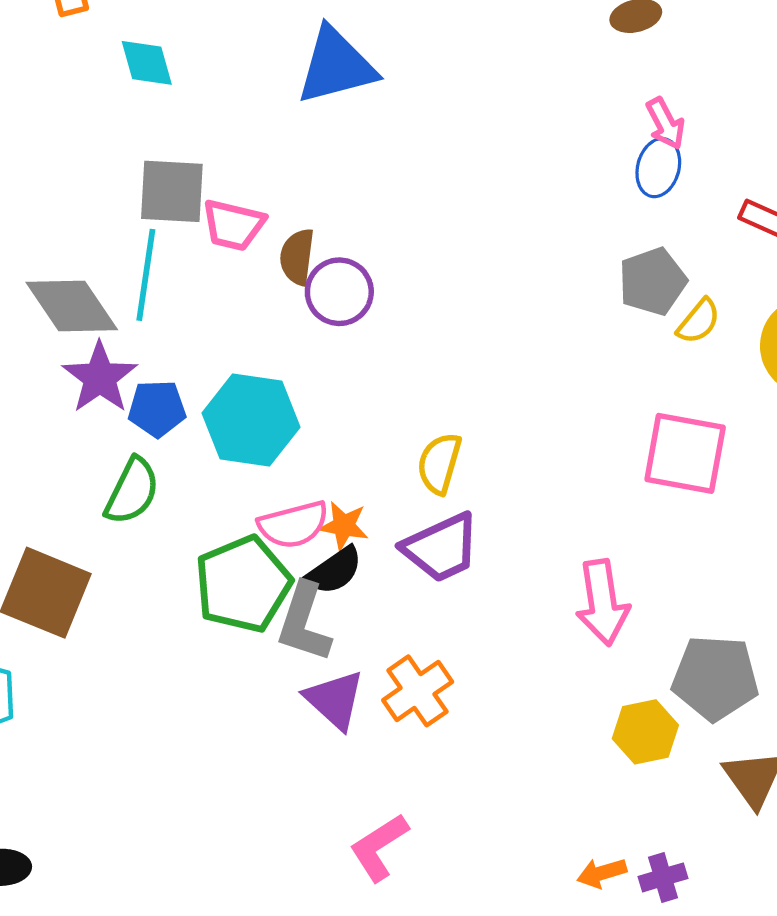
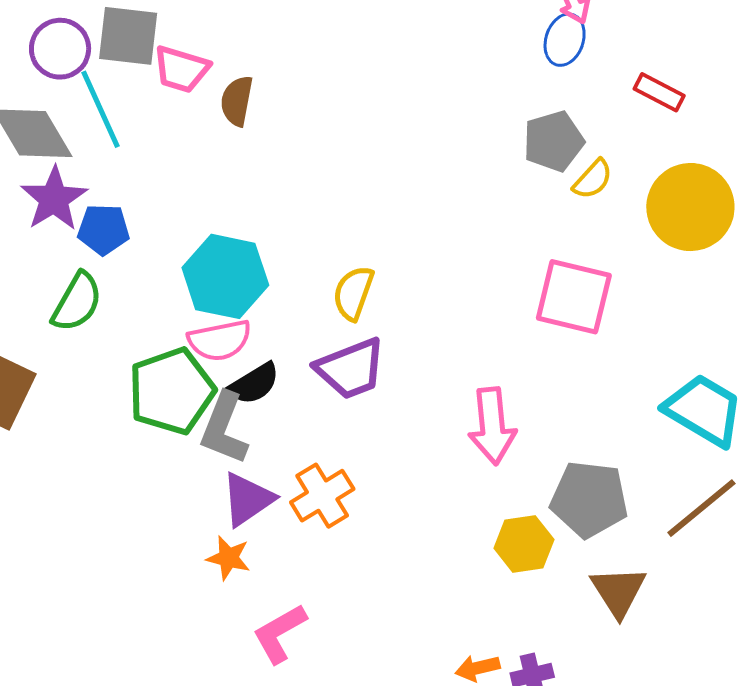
cyan line: (146, 275) -> (100, 109), turned -36
purple circle: (339, 292) -> (60, 49), moved
cyan hexagon: (251, 420) -> (225, 276), moved
orange star: (344, 526) -> (228, 558), moved
purple triangle: (335, 700) -> (248, 499), turned 40

